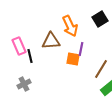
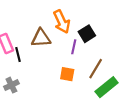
black square: (100, 19) -> (87, 34), moved
orange square: (73, 59) -> (67, 74), moved

